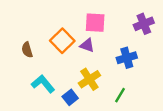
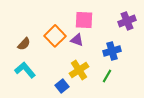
brown semicircle: (27, 50) -> (24, 44), turned -120
cyan L-shape: (43, 84) -> (25, 70), moved
green line: (120, 95) -> (107, 76), moved

